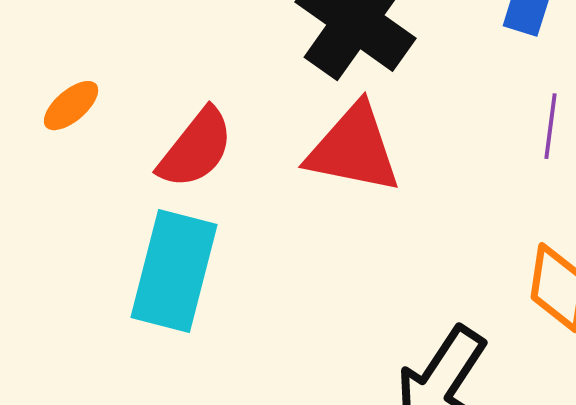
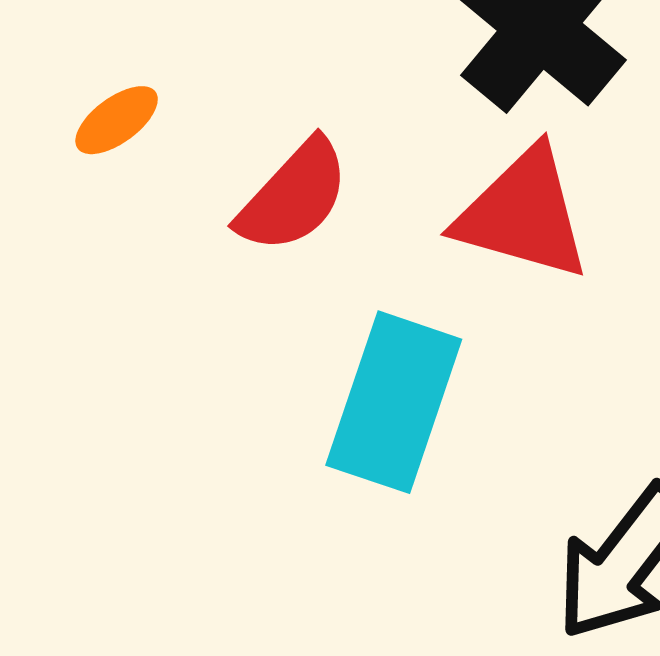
cyan rectangle: (174, 271) -> (394, 402), moved

